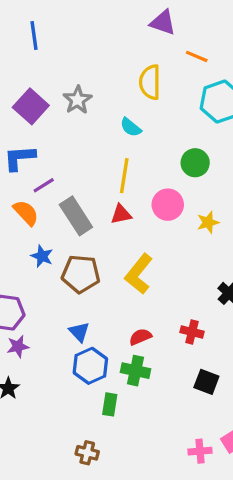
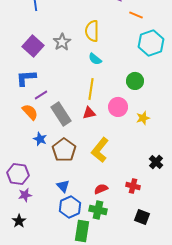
yellow semicircle: (150, 82) -> (92, 31), moved
brown pentagon: (81, 274) -> (64, 150), turned 30
green rectangle: (110, 404) -> (82, 231), size x1.5

